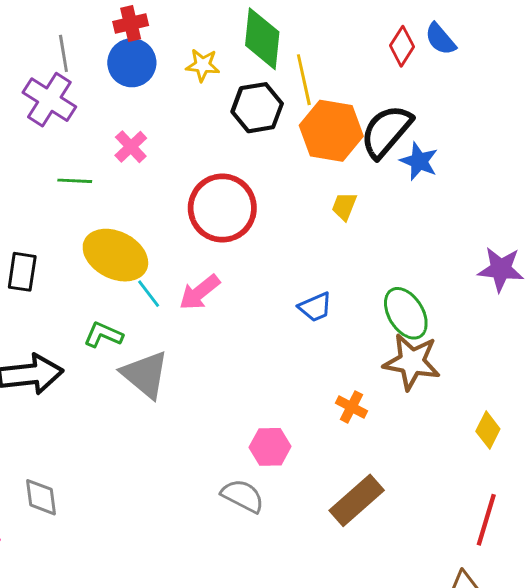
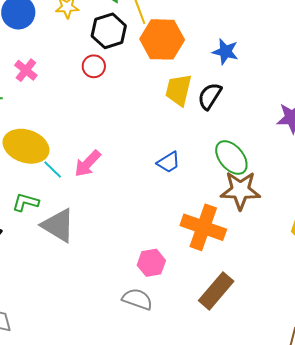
black semicircle: (386, 131) -> (210, 96), moved, size x0.7
yellow trapezoid: (344, 206) -> (178, 90), size x1.6
red circle: (222, 208) -> (94, 66), moved, size x0.5
orange cross: (351, 407) -> (203, 227), size x2.0

